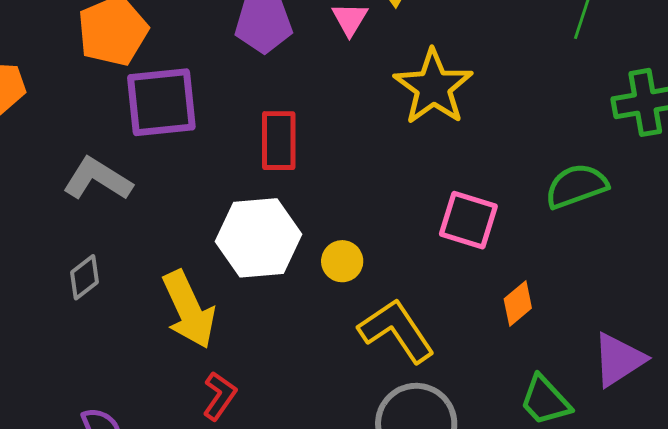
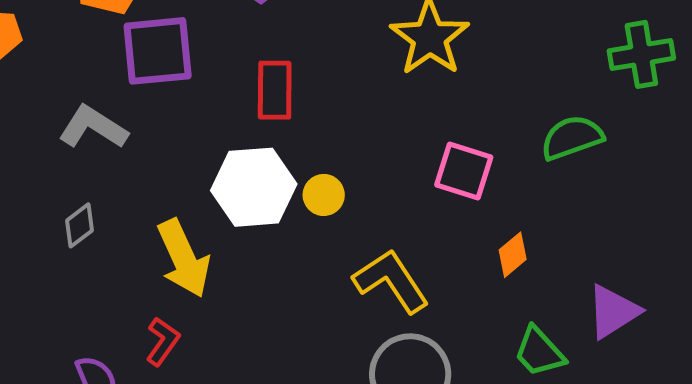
yellow circle: (342, 261) -> (324, 195), moved
red L-shape: (220, 396) -> (163, 341), moved

